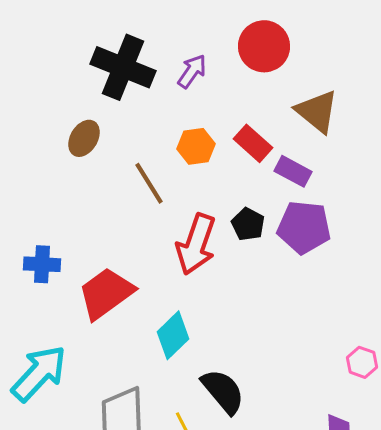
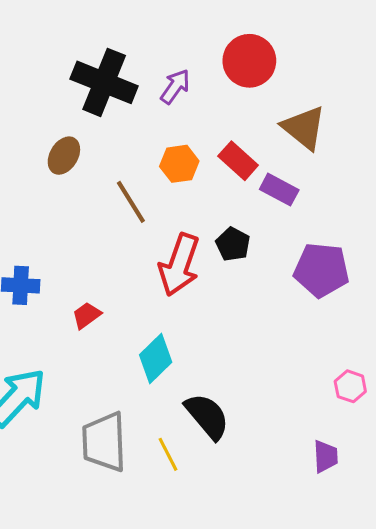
purple pentagon: (304, 227) -> (321, 270), moved
red trapezoid: (106, 293) -> (87, 315), size x0.5

